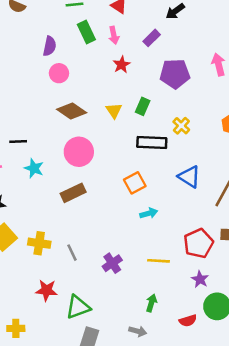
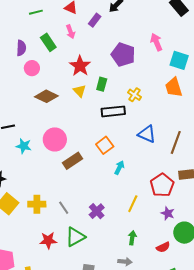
green rectangle: (86, 32) -> (48, 42), moved
purple rectangle: (152, 38) -> (95, 20), moved
red star: (122, 65) -> (80, 66), moved, size x1.5
purple pentagon: (175, 74) -> (123, 55), turned 30
pink circle: (79, 152) -> (55, 139), moved
brown rectangle: (73, 193) -> (72, 161), moved
cyan arrow: (149, 213) -> (119, 168), turned -40
yellow line: (159, 261) -> (133, 204), turned -60
green triangle: (78, 307) -> (75, 237), moved

